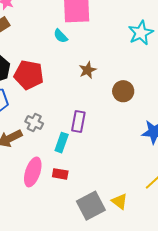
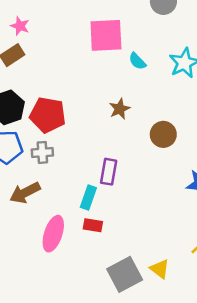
cyan semicircle: (61, 36) -> (137, 61), moved
gray cross: (34, 123) -> (42, 152), moved, turned -30
red rectangle: (60, 174) -> (93, 225), moved

